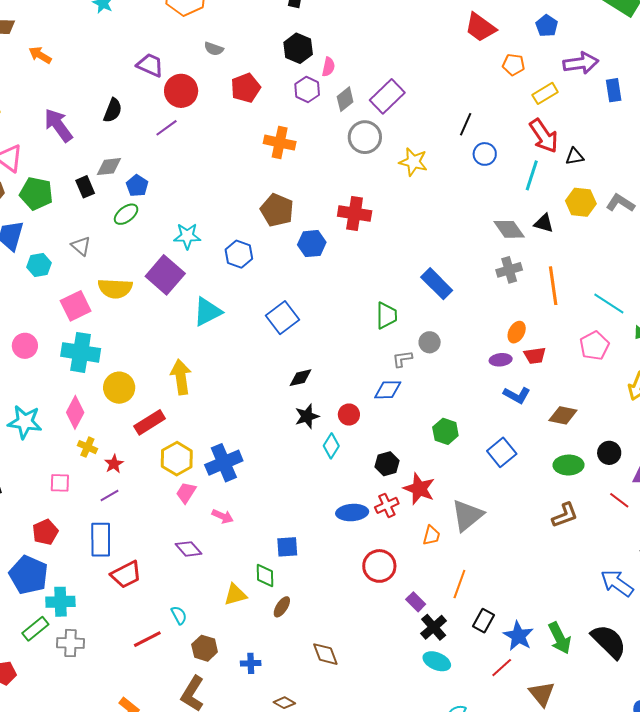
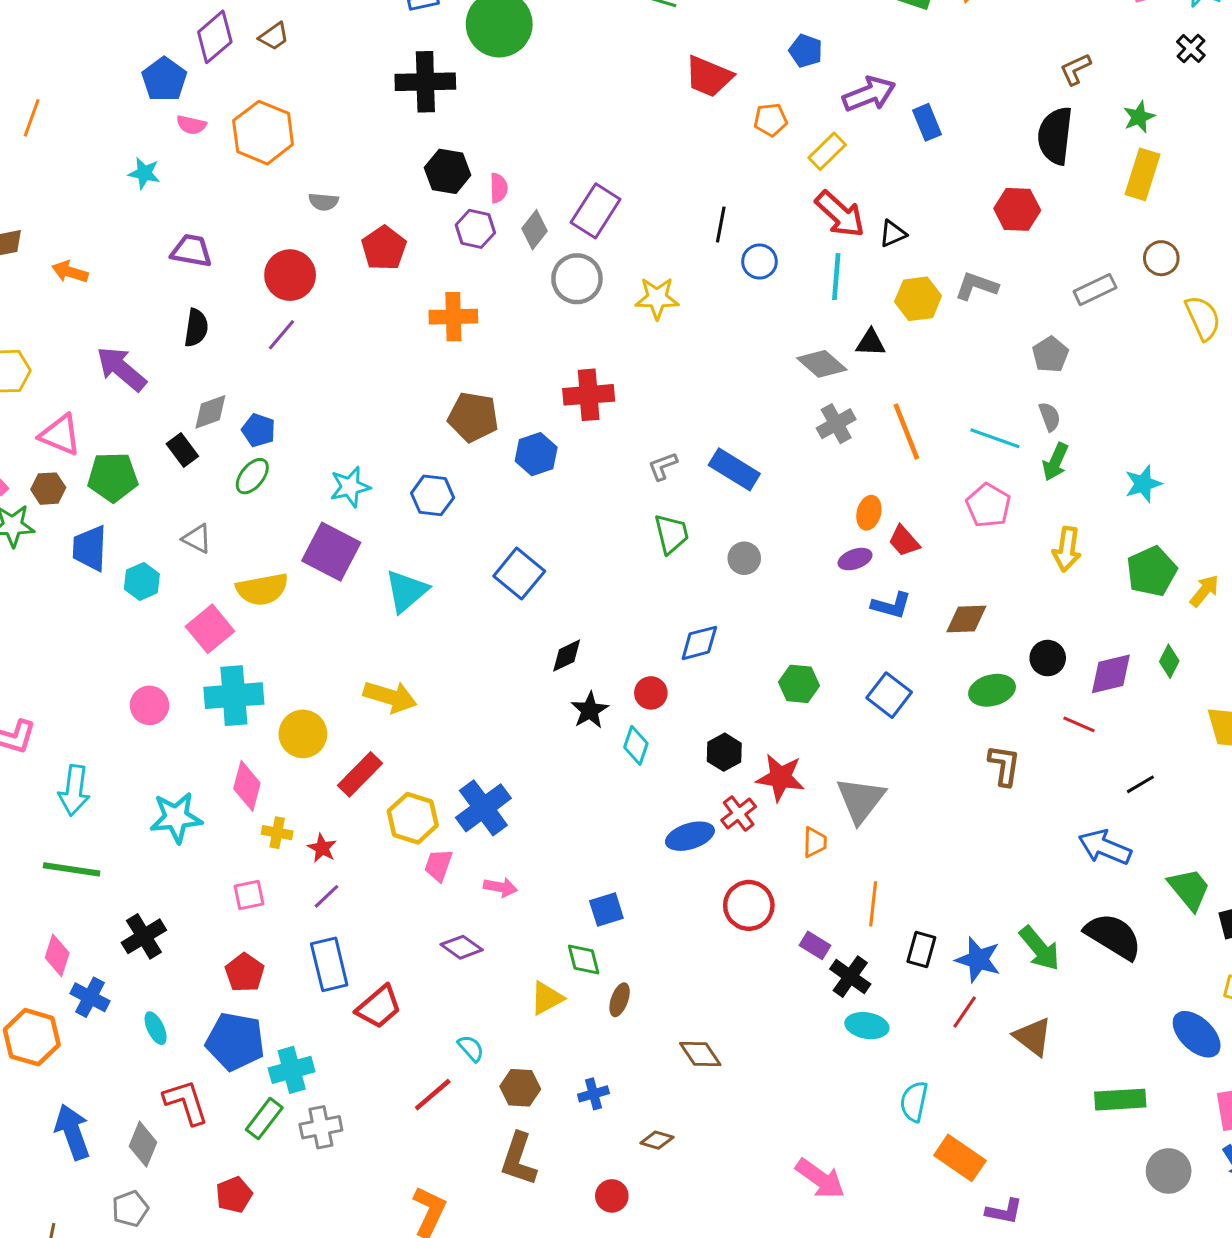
purple trapezoid: (150, 65) -> (191, 251), moved
red trapezoid: (535, 356) -> (904, 541), turned 70
gray L-shape: (402, 359) -> (663, 466), moved
yellow arrow: (181, 377) -> (390, 697), turned 128
brown L-shape: (565, 515) -> (1004, 765), turned -48

